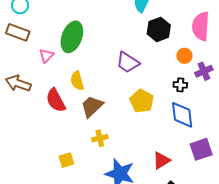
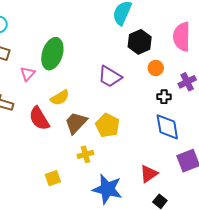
orange circle: (184, 56) -> (156, 68), moved
yellow semicircle: (77, 81) -> (60, 98), turned -102
yellow pentagon: (142, 101) -> (108, 125), moved

